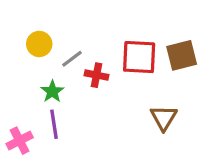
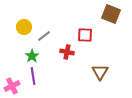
brown square: (182, 55) -> (111, 14), moved, turned 36
red square: (139, 57) -> (85, 35), size x0.7
red cross: (97, 75) -> (67, 52), moved

